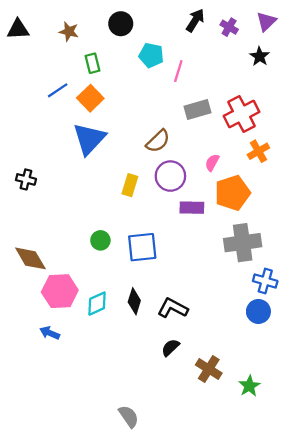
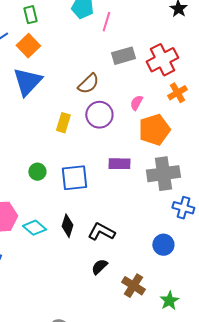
purple rectangle: (192, 208) -> (119, 164), moved
cyan diamond: (97, 304) -> (34, 228), turned 65
blue circle: (258, 311) -> (163, 245), moved

